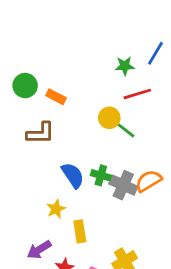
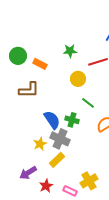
green star: (125, 66) -> (70, 51), moved
green line: (126, 130) -> (88, 103), moved
gray cross: (123, 185) -> (60, 139), moved
yellow rectangle: (80, 231) -> (57, 160), turned 56

